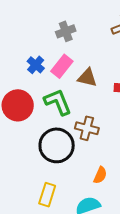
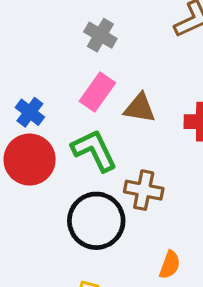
gray cross: (66, 31) -> (100, 35), turned -36
blue cross: (36, 65) -> (30, 112), moved

